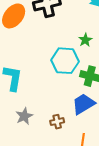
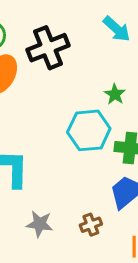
gray star: (24, 116) -> (40, 224), turned -30

